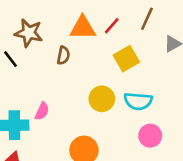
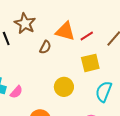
cyan semicircle: (138, 101) -> (104, 92), moved, turned 90
pink semicircle: (42, 111) -> (16, 92), moved

